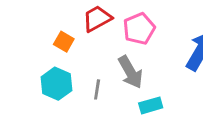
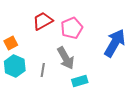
orange square: (64, 42) -> (11, 43), moved, turned 32

